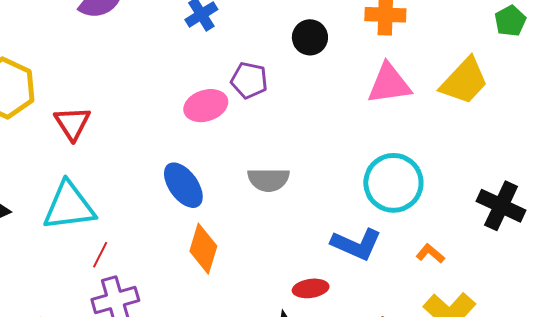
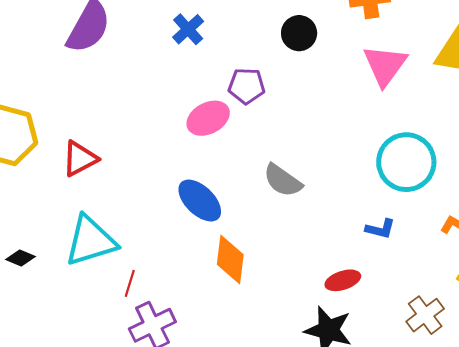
pink triangle: (389, 84) -> (385, 65), turned -36
red triangle: (72, 123) -> (80, 159), turned 45
gray semicircle: (268, 180) -> (283, 180), turned 45
blue L-shape: (356, 244) -> (380, 229), size x0.6

